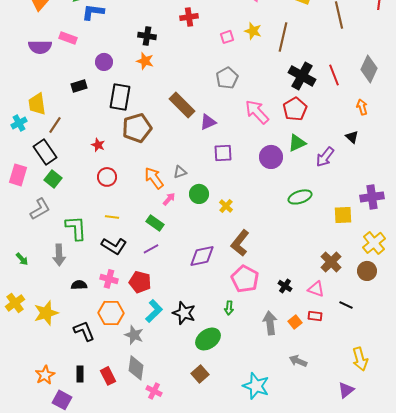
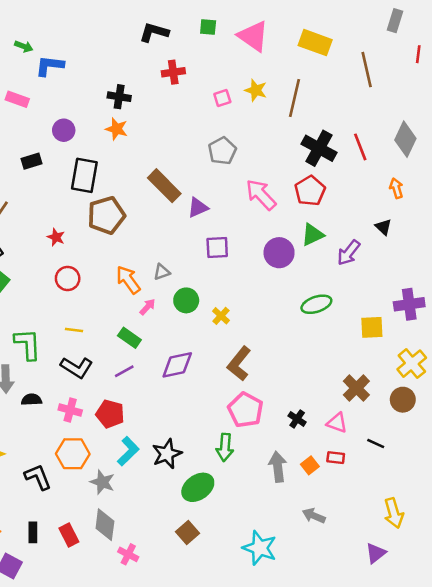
purple diamond: (202, 256) -> (177, 365), moved
black semicircle: (79, 285) -> (31, 400), moved
green arrow: (229, 308) -> (225, 447), size x1.5
black star: (184, 313) -> (167, 454), turned 30

